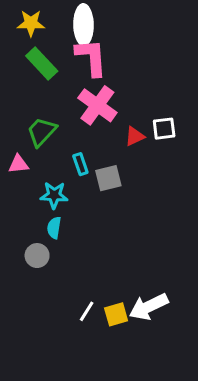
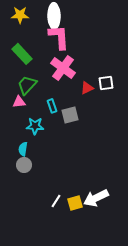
green rectangle: (42, 63) -> (22, 54), moved
pink triangle: (18, 164) -> (19, 102), moved
cyan semicircle: (54, 228) -> (23, 149), moved

